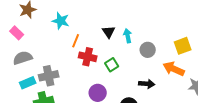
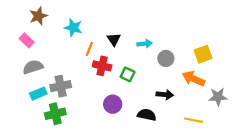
black triangle: (109, 32) -> (114, 39), moved
cyan arrow: (128, 36) -> (145, 44), turned 96
green square: (112, 65) -> (128, 74), turned -32

